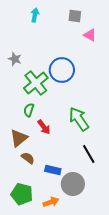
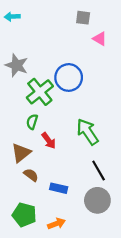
cyan arrow: (35, 15) -> (12, 17), moved, turned -104
gray star: (15, 59) -> (17, 65), size x1.5
gray circle: (73, 184) -> (97, 200), moved

